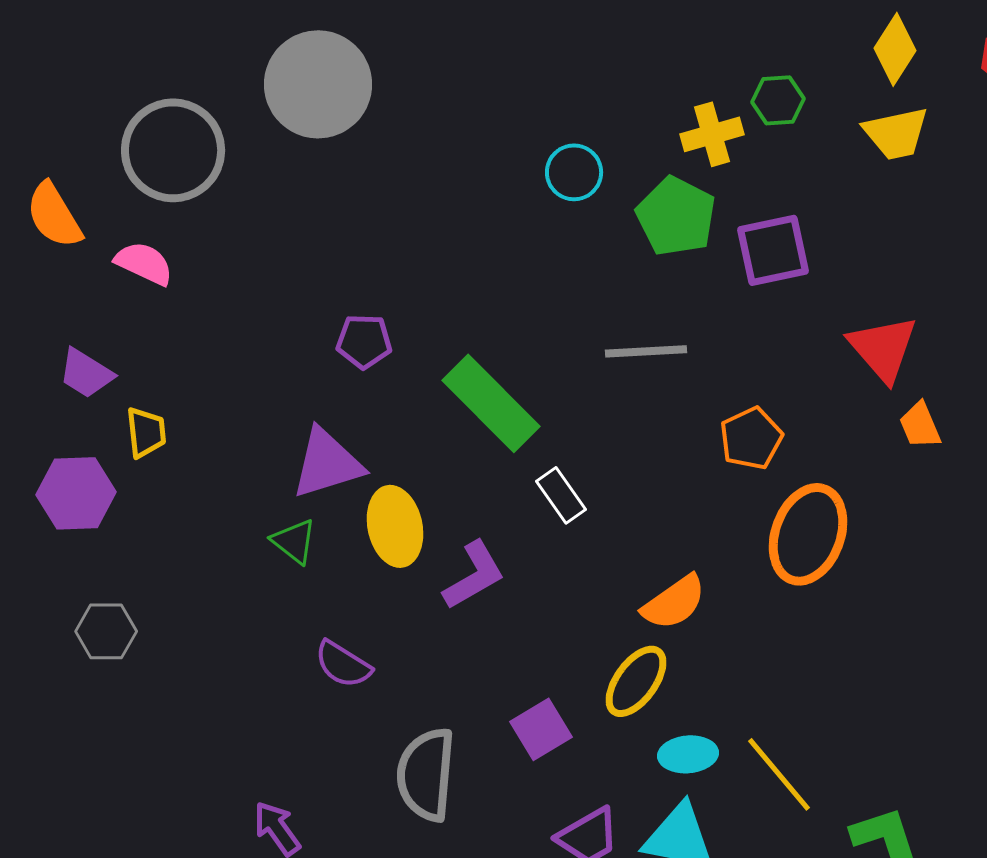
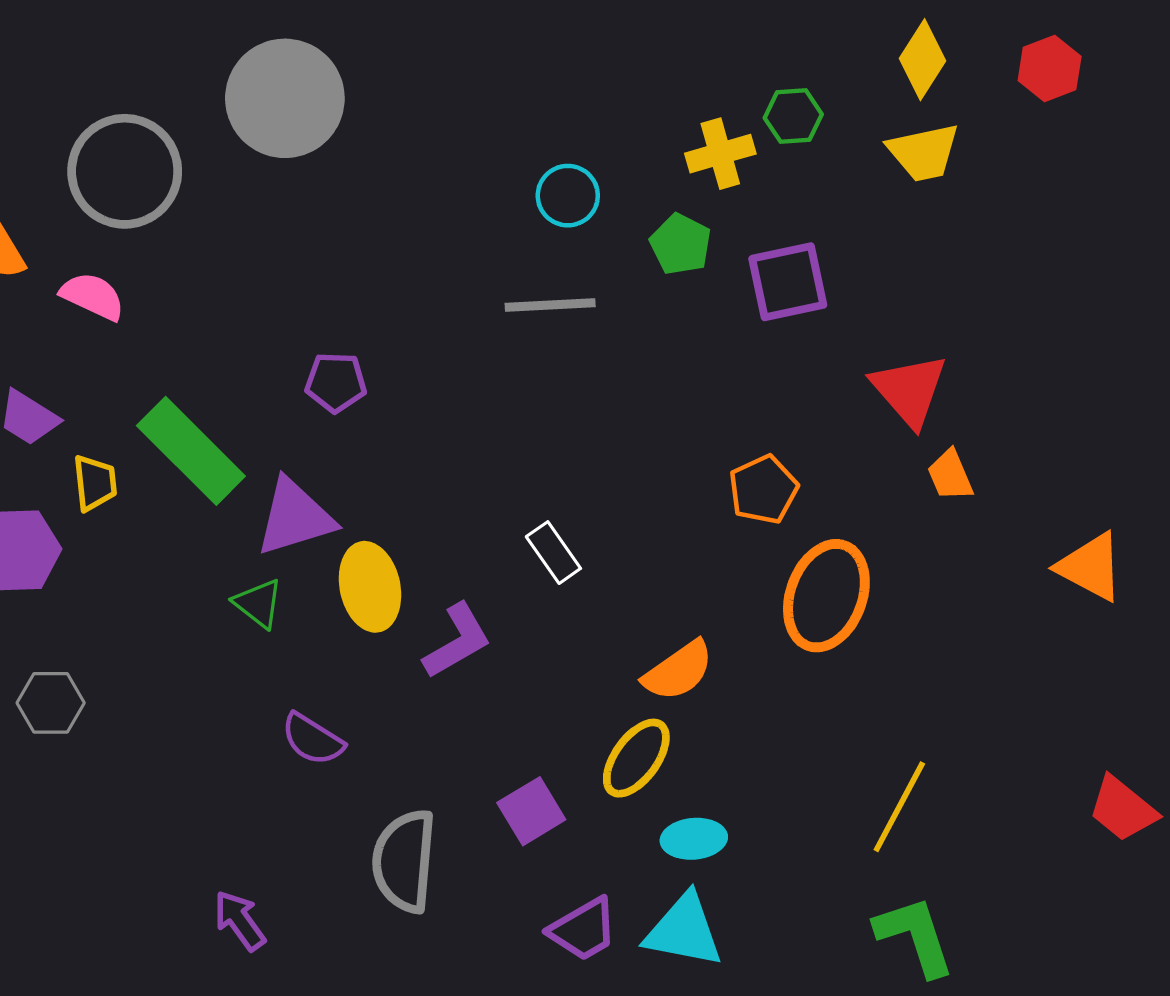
green pentagon: (676, 216) -> (681, 244), size x0.7
gray line: (646, 351) -> (550, 305), moved
green rectangle: (491, 403) -> (191, 451), moved
yellow line: (779, 774) -> (899, 807), moved, turned 68

